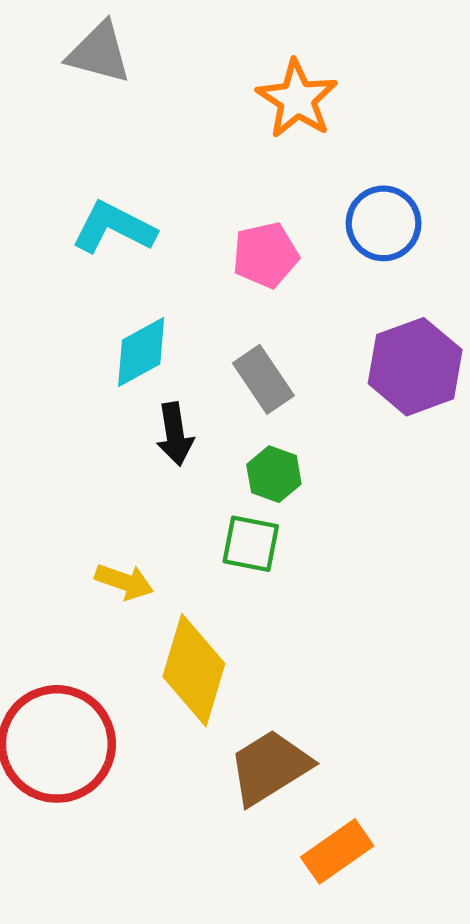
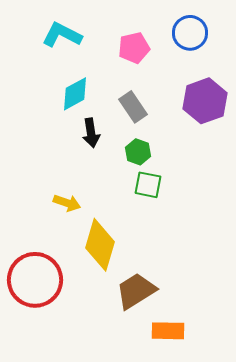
green square: (251, 544) -> (148, 185), moved
orange rectangle: (337, 851) -> (168, 331), turned 36

